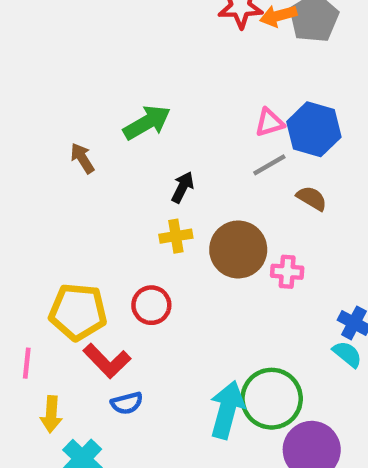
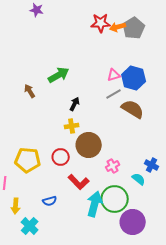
brown semicircle: (312, 198) -> (133, 109), size x1.6
brown circle: (238, 249) -> (89, 145), moved
pink cross: (287, 272) -> (113, 166), moved, turned -32
cyan semicircle: (347, 354) -> (139, 179), moved
red L-shape: (107, 361) -> (79, 182), moved

